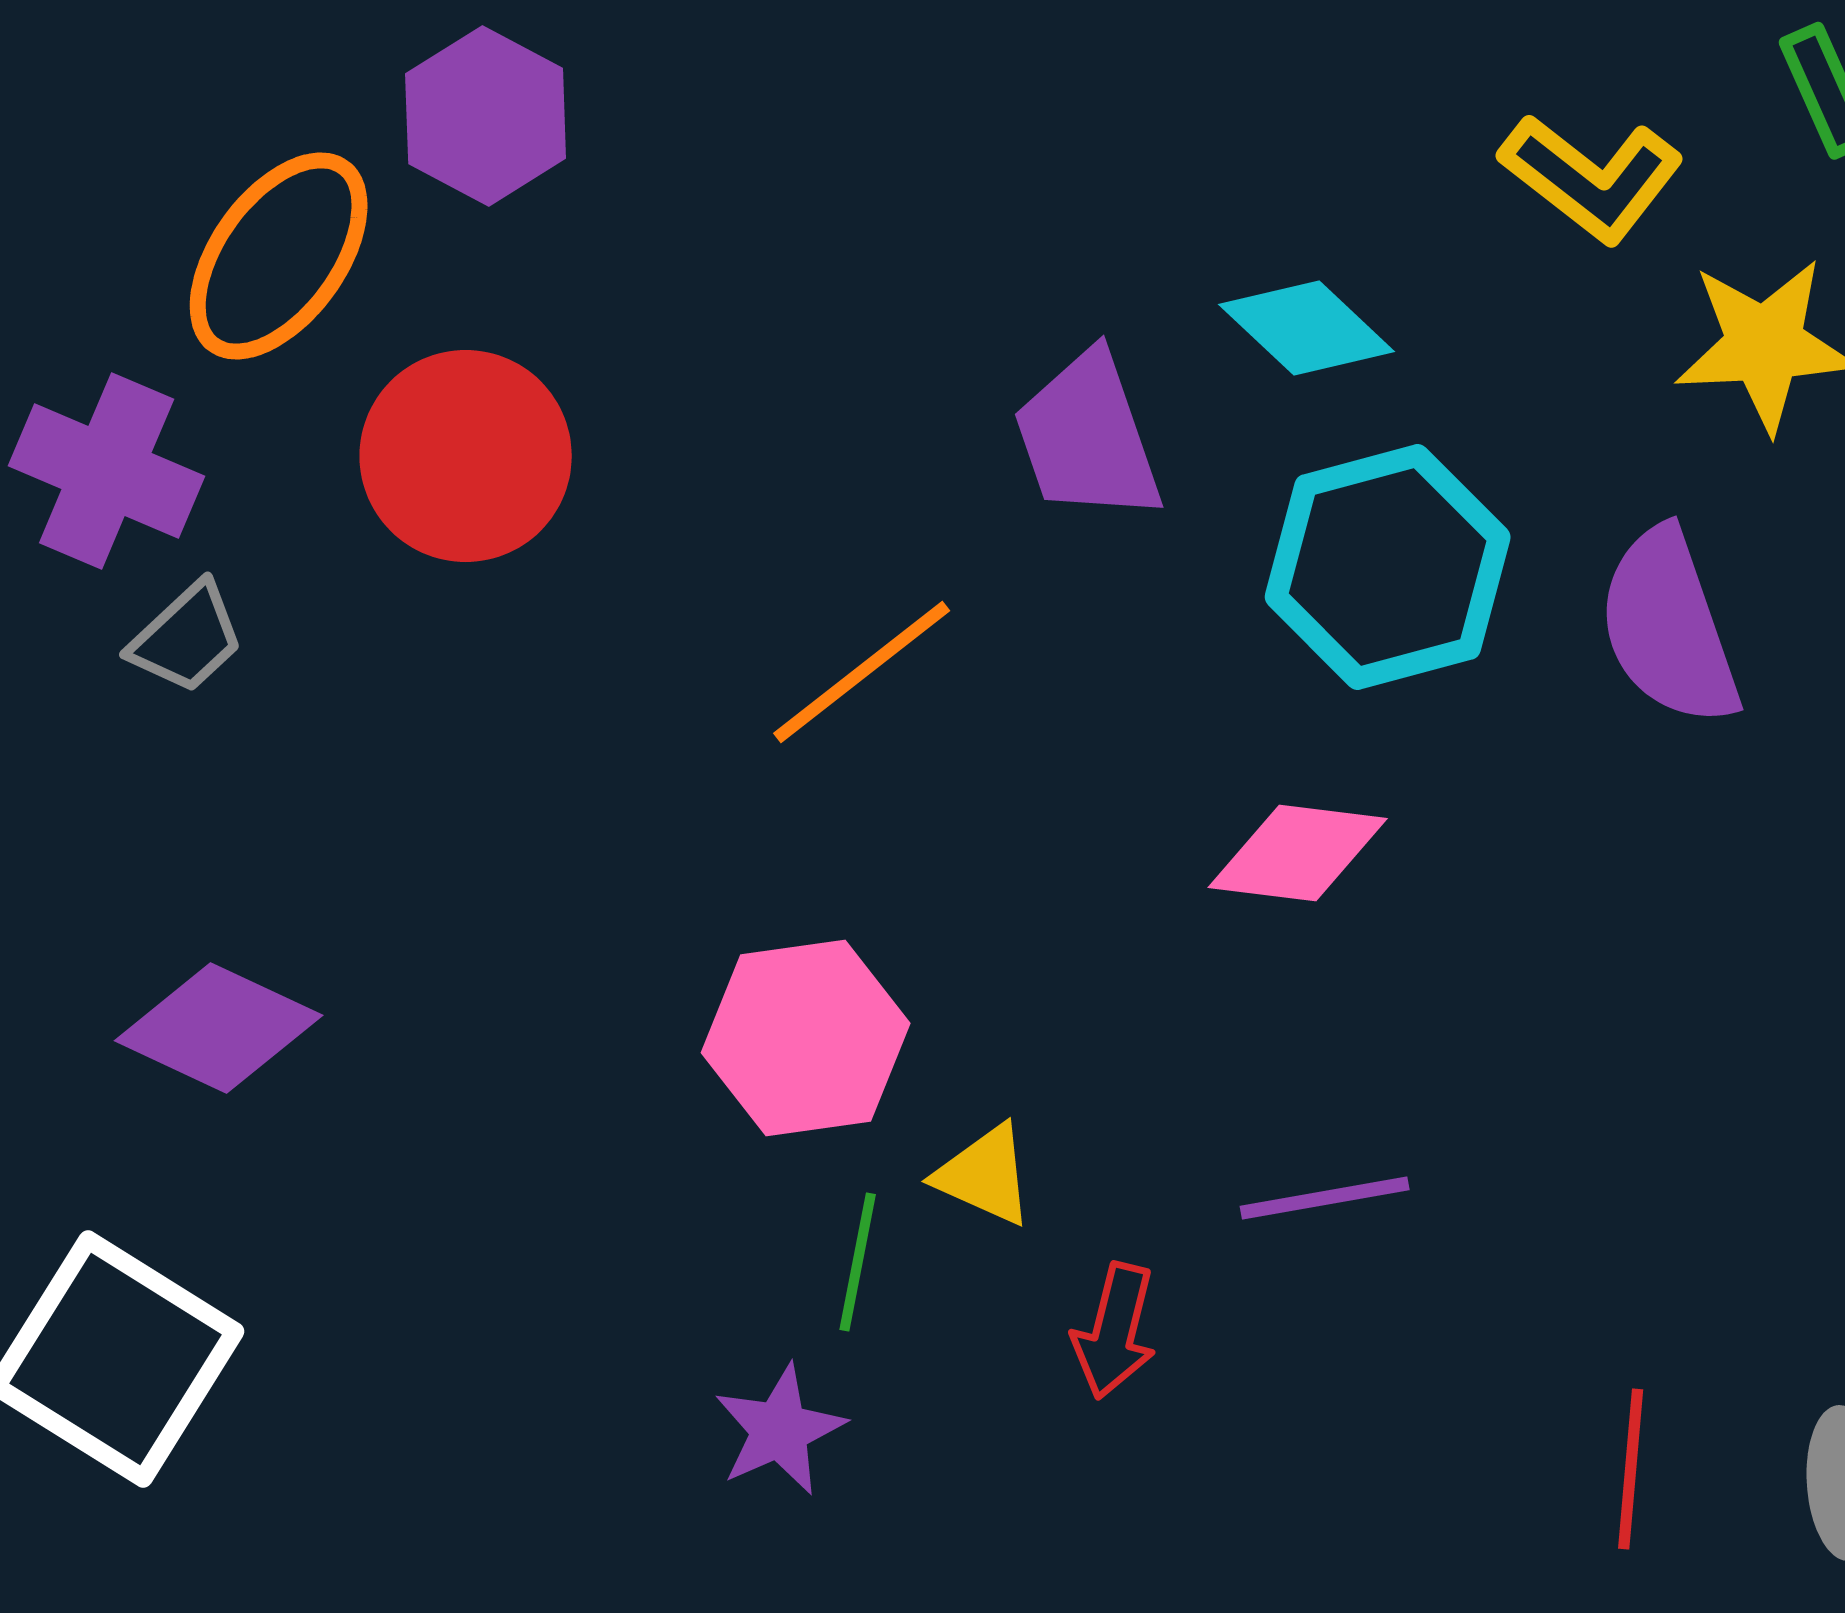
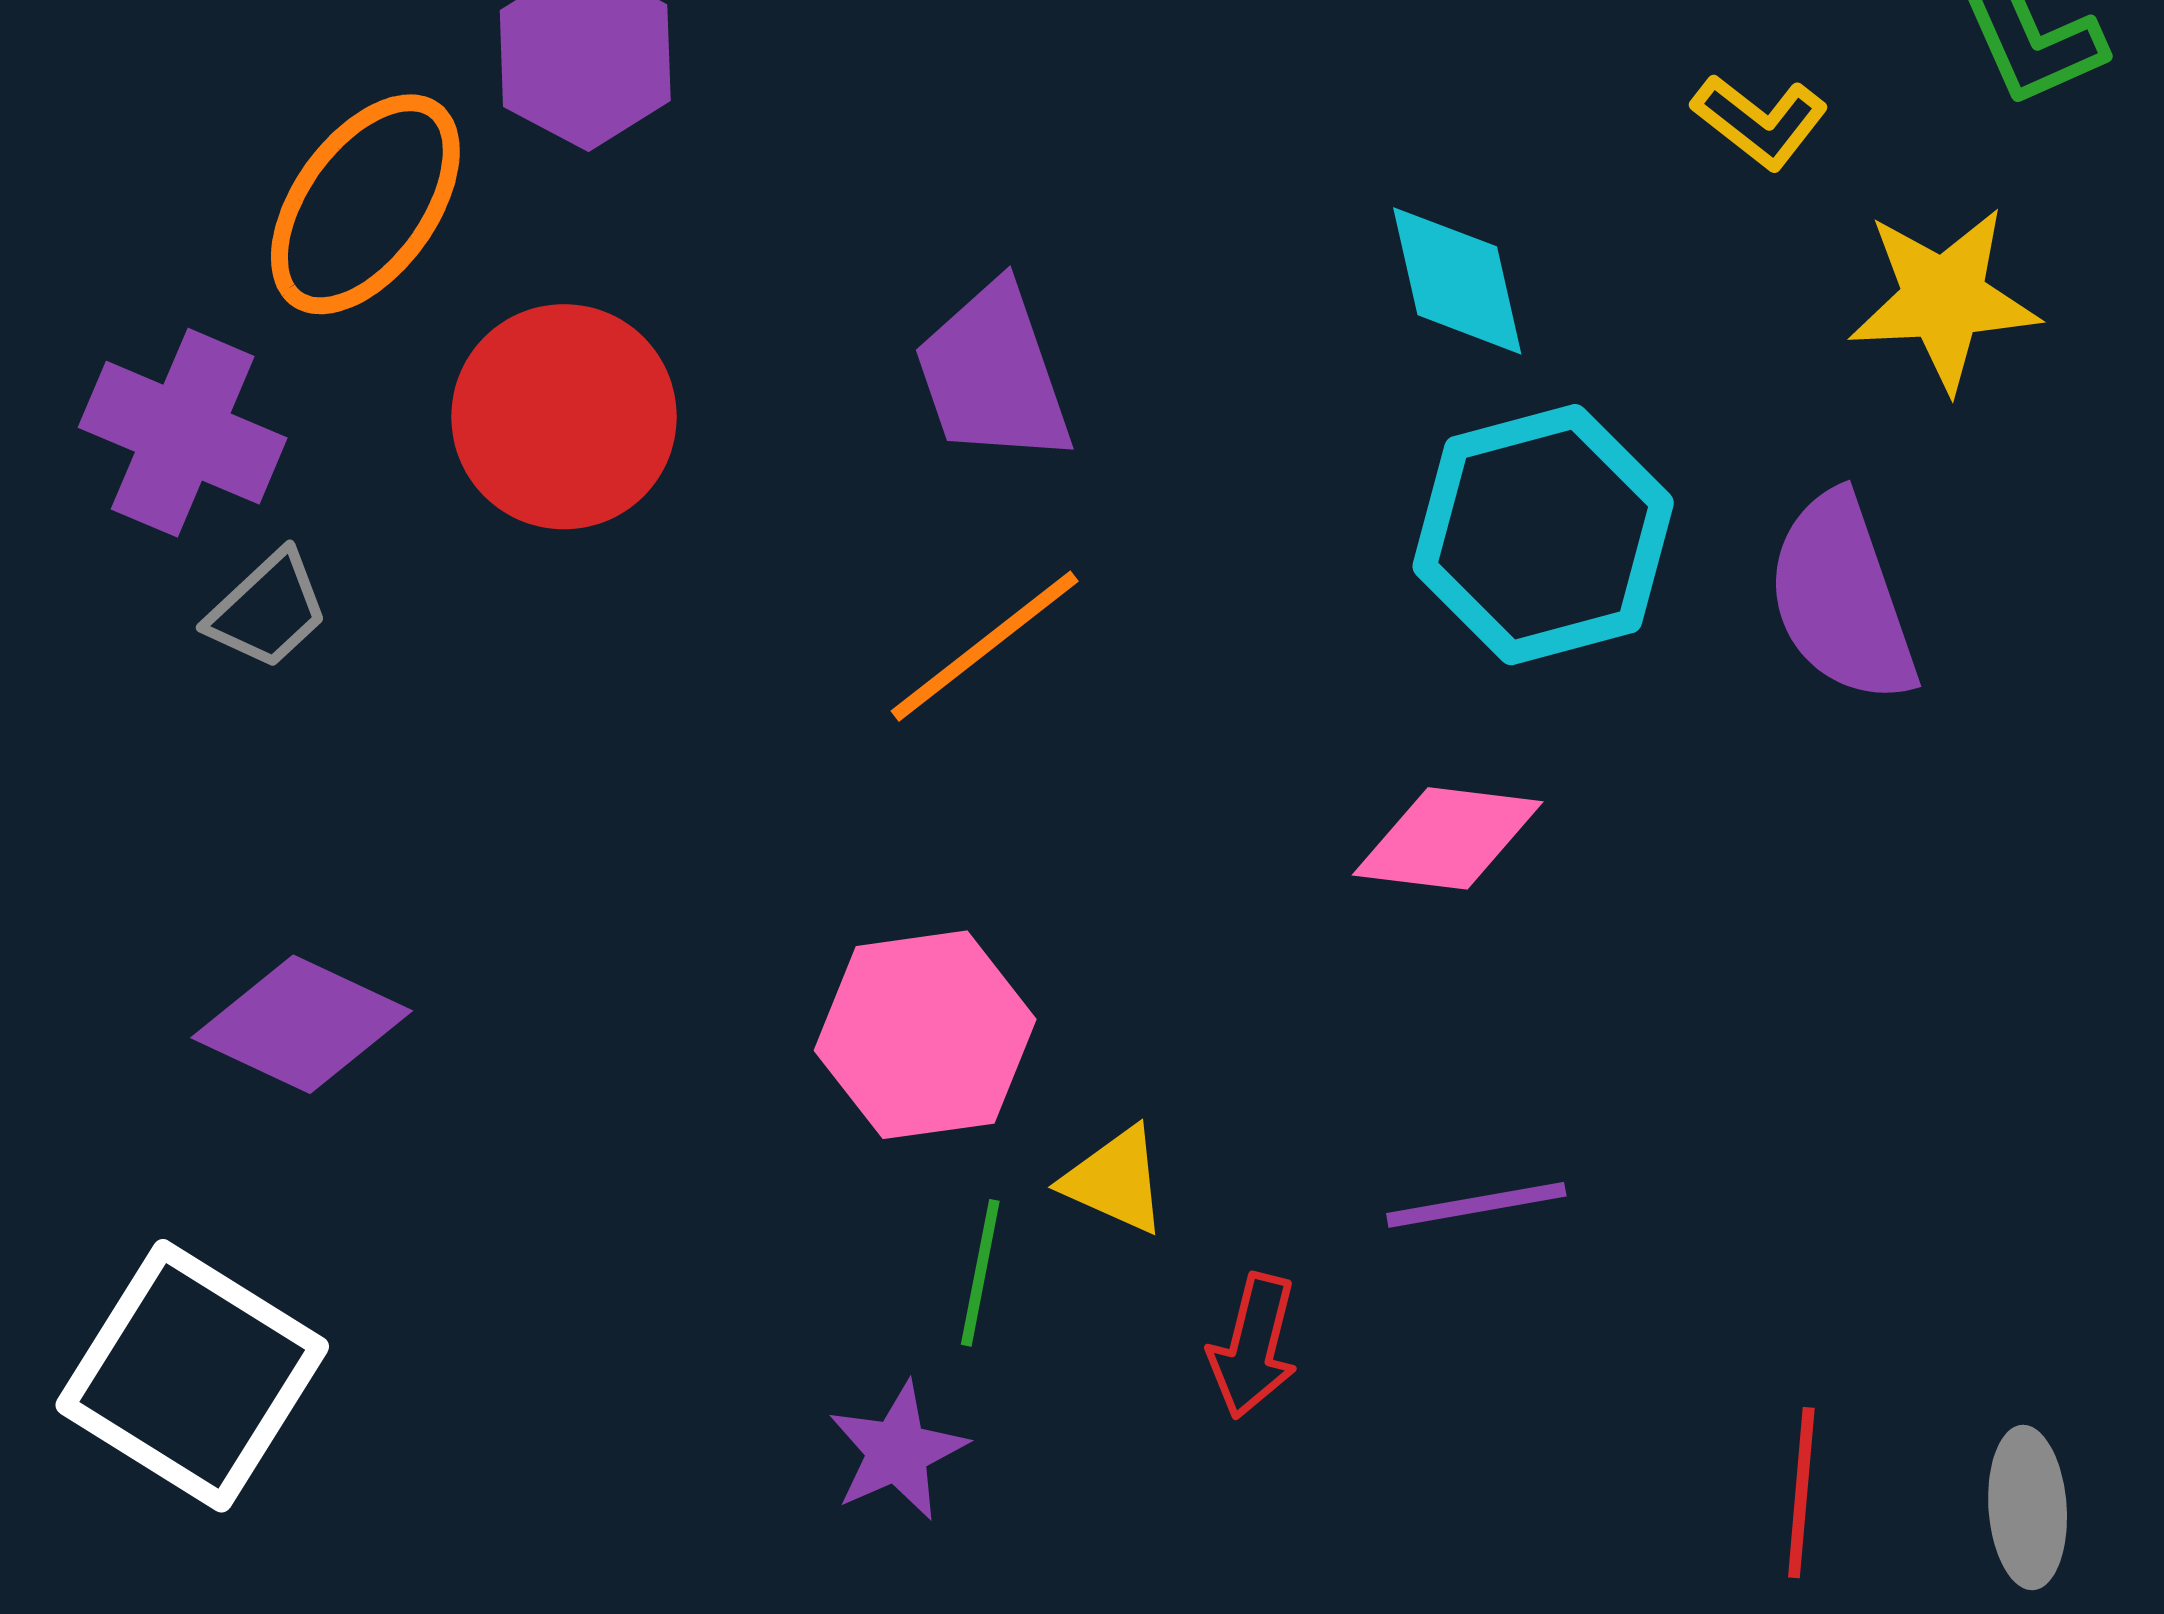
yellow L-shape: (1592, 178) -> (1760, 121), size x0.7
cyan diamond: (1307, 328) -> (1457, 281), turned 34
purple trapezoid: (1088, 437) -> (993, 374), moved

